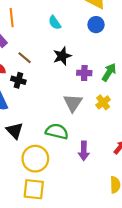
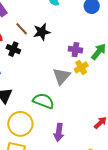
black star: (62, 56) -> (42, 32), moved
yellow cross: (103, 102) -> (81, 67), moved
purple arrow: (84, 151) -> (59, 132), moved

